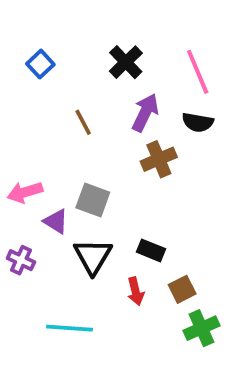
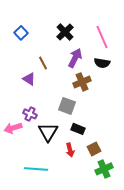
pink arrow: (25, 192) -> (13, 128), moved
gray square: (93, 200) -> (67, 106), moved
purple triangle: (56, 221) -> (29, 79), moved
purple cross: (21, 260) -> (30, 114), moved

